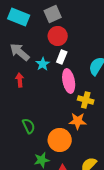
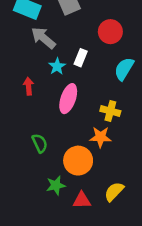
red circle: (58, 36) -> (110, 32), moved
gray arrow: (20, 52) -> (43, 38), moved
pink ellipse: (69, 81) -> (68, 99), moved, turned 30

